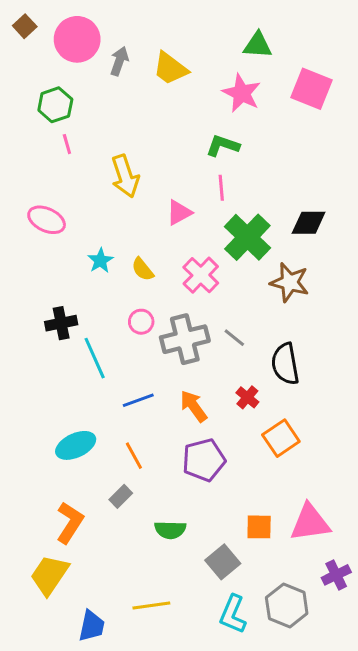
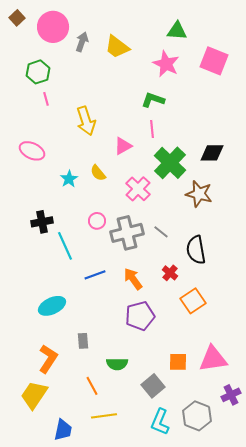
yellow semicircle: (143, 269) -> (98, 173), moved
orange line: (134, 456) -> (92, 386), moved
gray rectangle: (121, 496) -> (83, 341), turned -49

